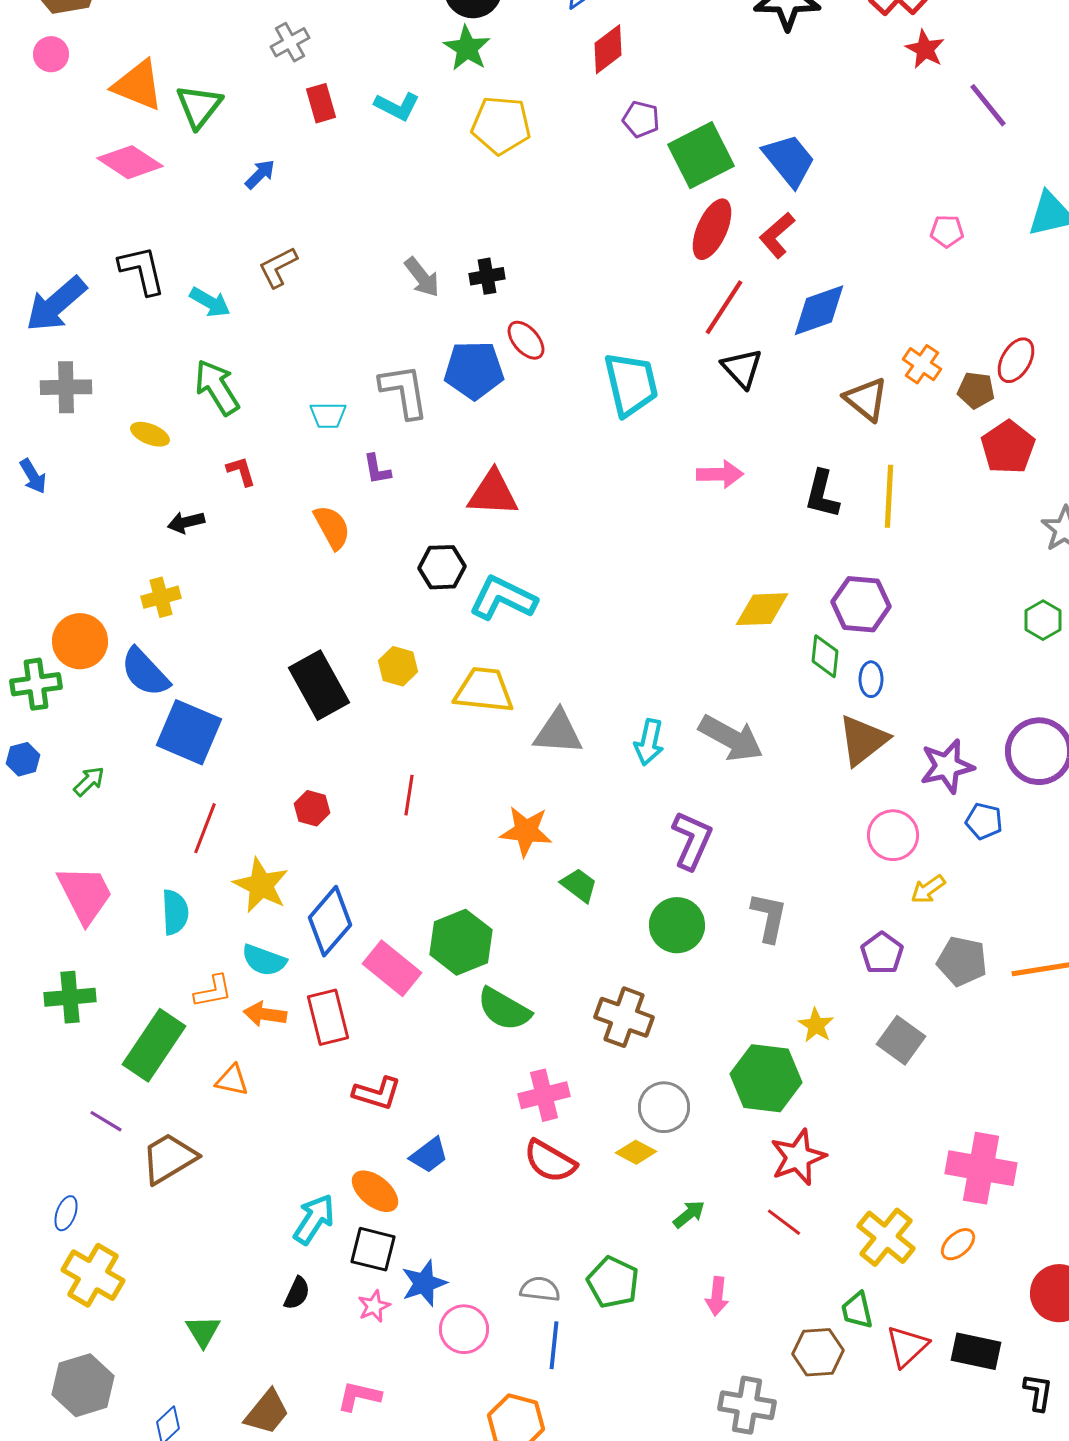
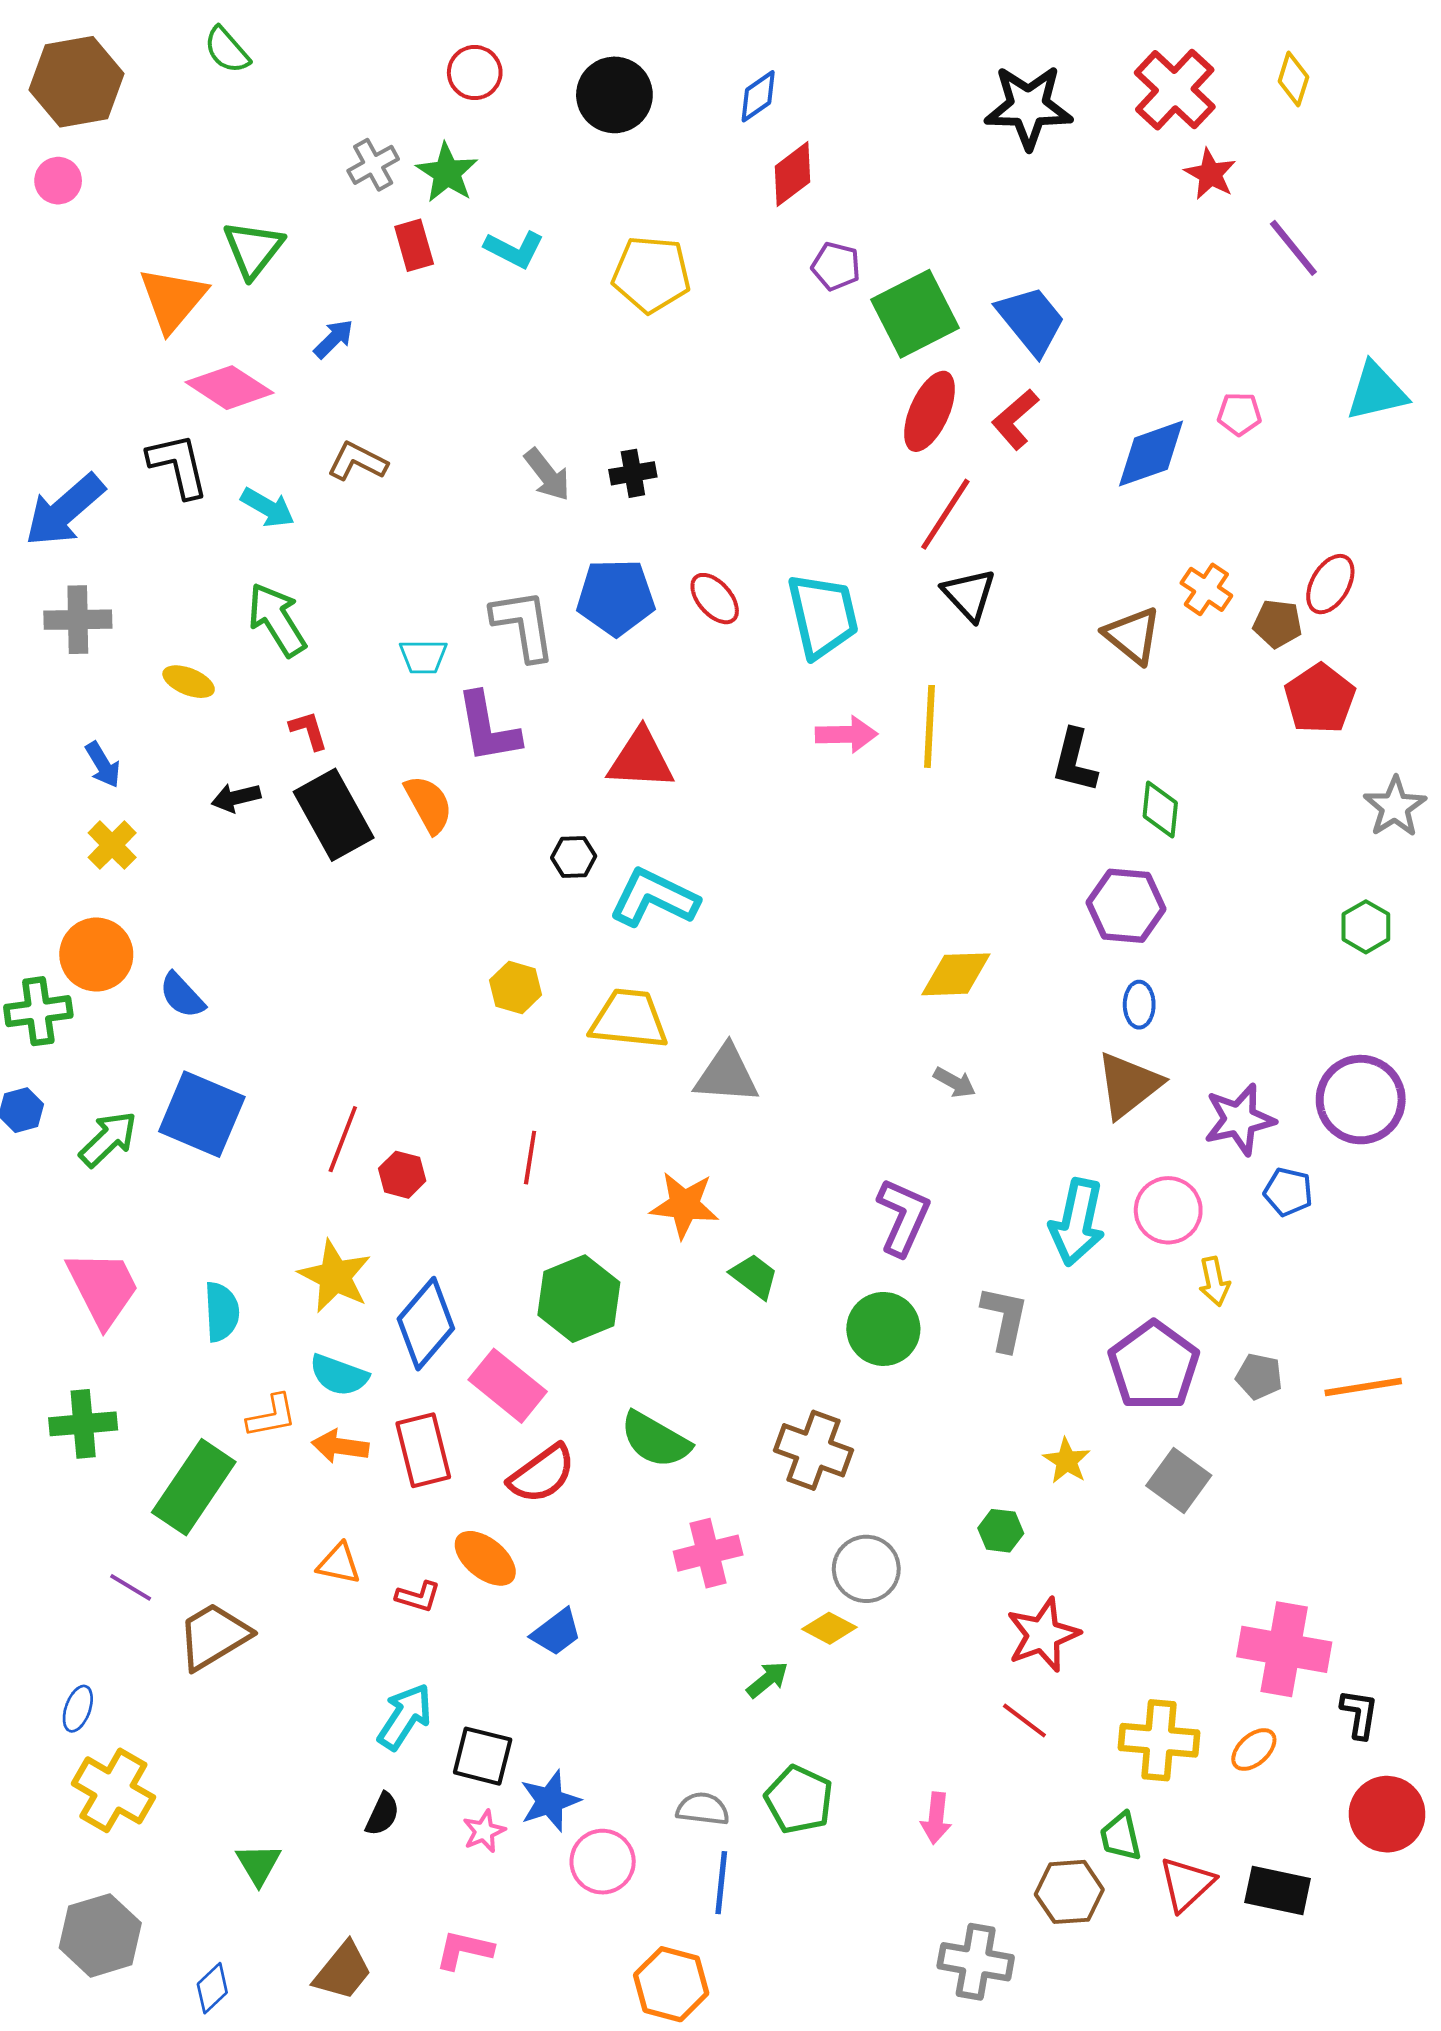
green star: (467, 48) -> (447, 173), moved
orange triangle: (138, 85) -> (173, 299), moved, turned 48
pink diamond: (130, 162) -> (229, 388), moved
brown L-shape: (278, 267) -> (357, 461), turned 54
blue diamond: (819, 310) -> (1151, 454), moved
red ellipse: (526, 340) -> (715, 599), moved
purple L-shape: (377, 469) -> (488, 728), size x1.8
pink arrow: (720, 474) -> (846, 734), moved
blue arrow: (33, 476) -> (103, 765), moved
yellow line: (889, 496) -> (930, 726), moved
black hexagon: (442, 567) -> (574, 857), size x0.7
yellow cross: (161, 597) -> (112, 845), moved, turned -30
yellow diamond: (762, 609) -> (956, 974), moved
green diamond: (825, 656) -> (1160, 810), moved
blue semicircle: (145, 672) -> (182, 995), size x0.7
black rectangle: (319, 685) -> (334, 815), moved
blue square: (189, 732) -> (202, 1114), moved
gray arrow: (731, 738) -> (955, 1082), size x0.5
cyan arrow: (649, 742) -> (1077, 1222), moved, size x1.4
green arrow: (89, 781) -> (108, 1139), size x1.4
red line: (205, 828) -> (343, 1139), moved
yellow arrow: (928, 889) -> (1214, 1281), turned -66
green hexagon: (461, 942) -> (579, 1299), moved
purple pentagon: (882, 953) -> (1154, 1366), size x1.6
gray pentagon: (962, 961) -> (1259, 1376), size x0.7
green hexagon: (766, 1078) -> (1001, 1531), size x0.5
orange triangle: (232, 1080) -> (339, 1564), moved
red L-shape: (377, 1093) -> (418, 1597), moved, size x0.7
red semicircle: (550, 1161) -> (542, 1474), moved, turned -66
orange ellipse: (375, 1191) -> (485, 1558), moved
green arrow: (689, 1214) -> (767, 1680), moved
yellow cross: (886, 1237) -> (1159, 1740), turned -34
black L-shape: (1038, 1392) -> (1359, 1714), moved

